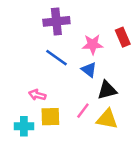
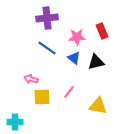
black triangle: (107, 90) -> (96, 62), moved
yellow triangle: (107, 119) -> (98, 106), moved
cyan cross: (24, 126) -> (15, 122), moved

